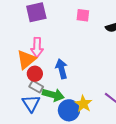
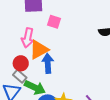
pink square: (83, 15) -> (54, 22), moved
orange triangle: (26, 60) -> (39, 50), moved

